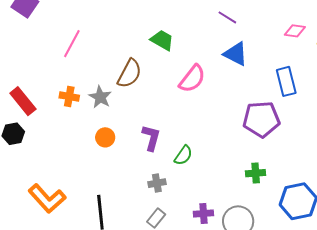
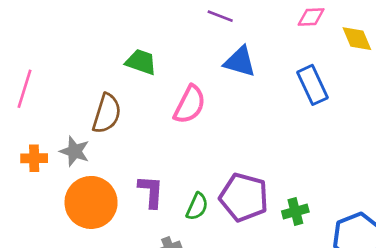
purple pentagon: (261, 119) -> (244, 197), moved, turned 30
orange circle: (105, 137) -> (91, 202), size x2.0

